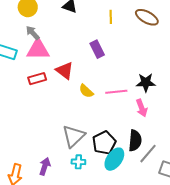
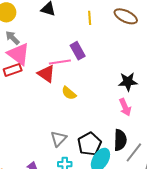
pink triangle: (38, 49) -> (19, 54), turned 40
red rectangle: (37, 79) -> (13, 70), moved
pink line: (116, 92) -> (60, 62), moved
gray triangle: (74, 136) -> (59, 139), size x0.7

